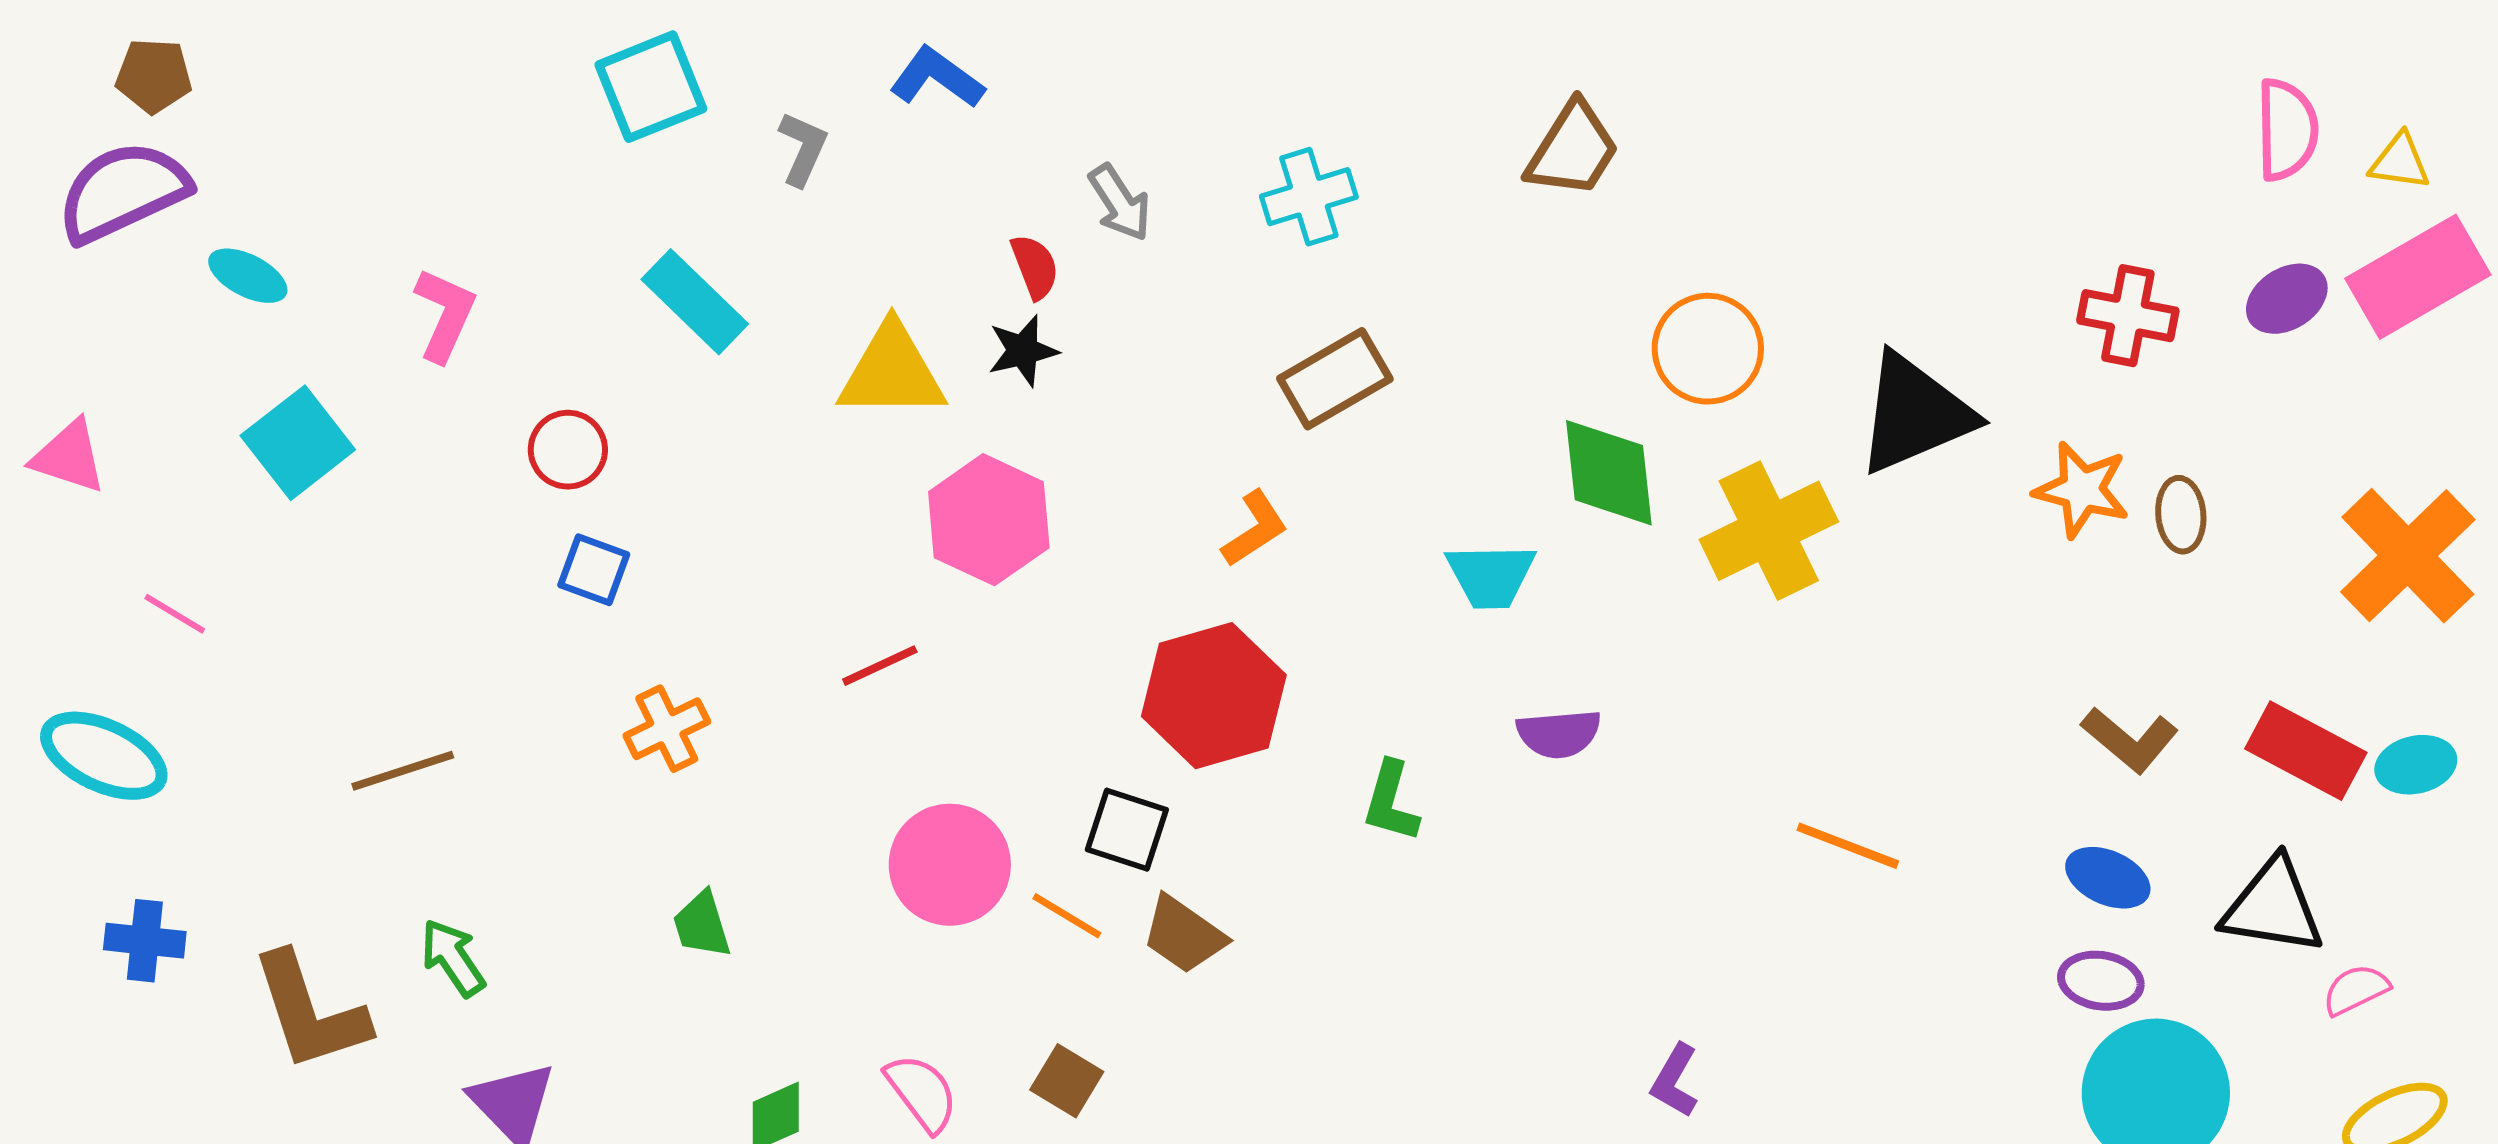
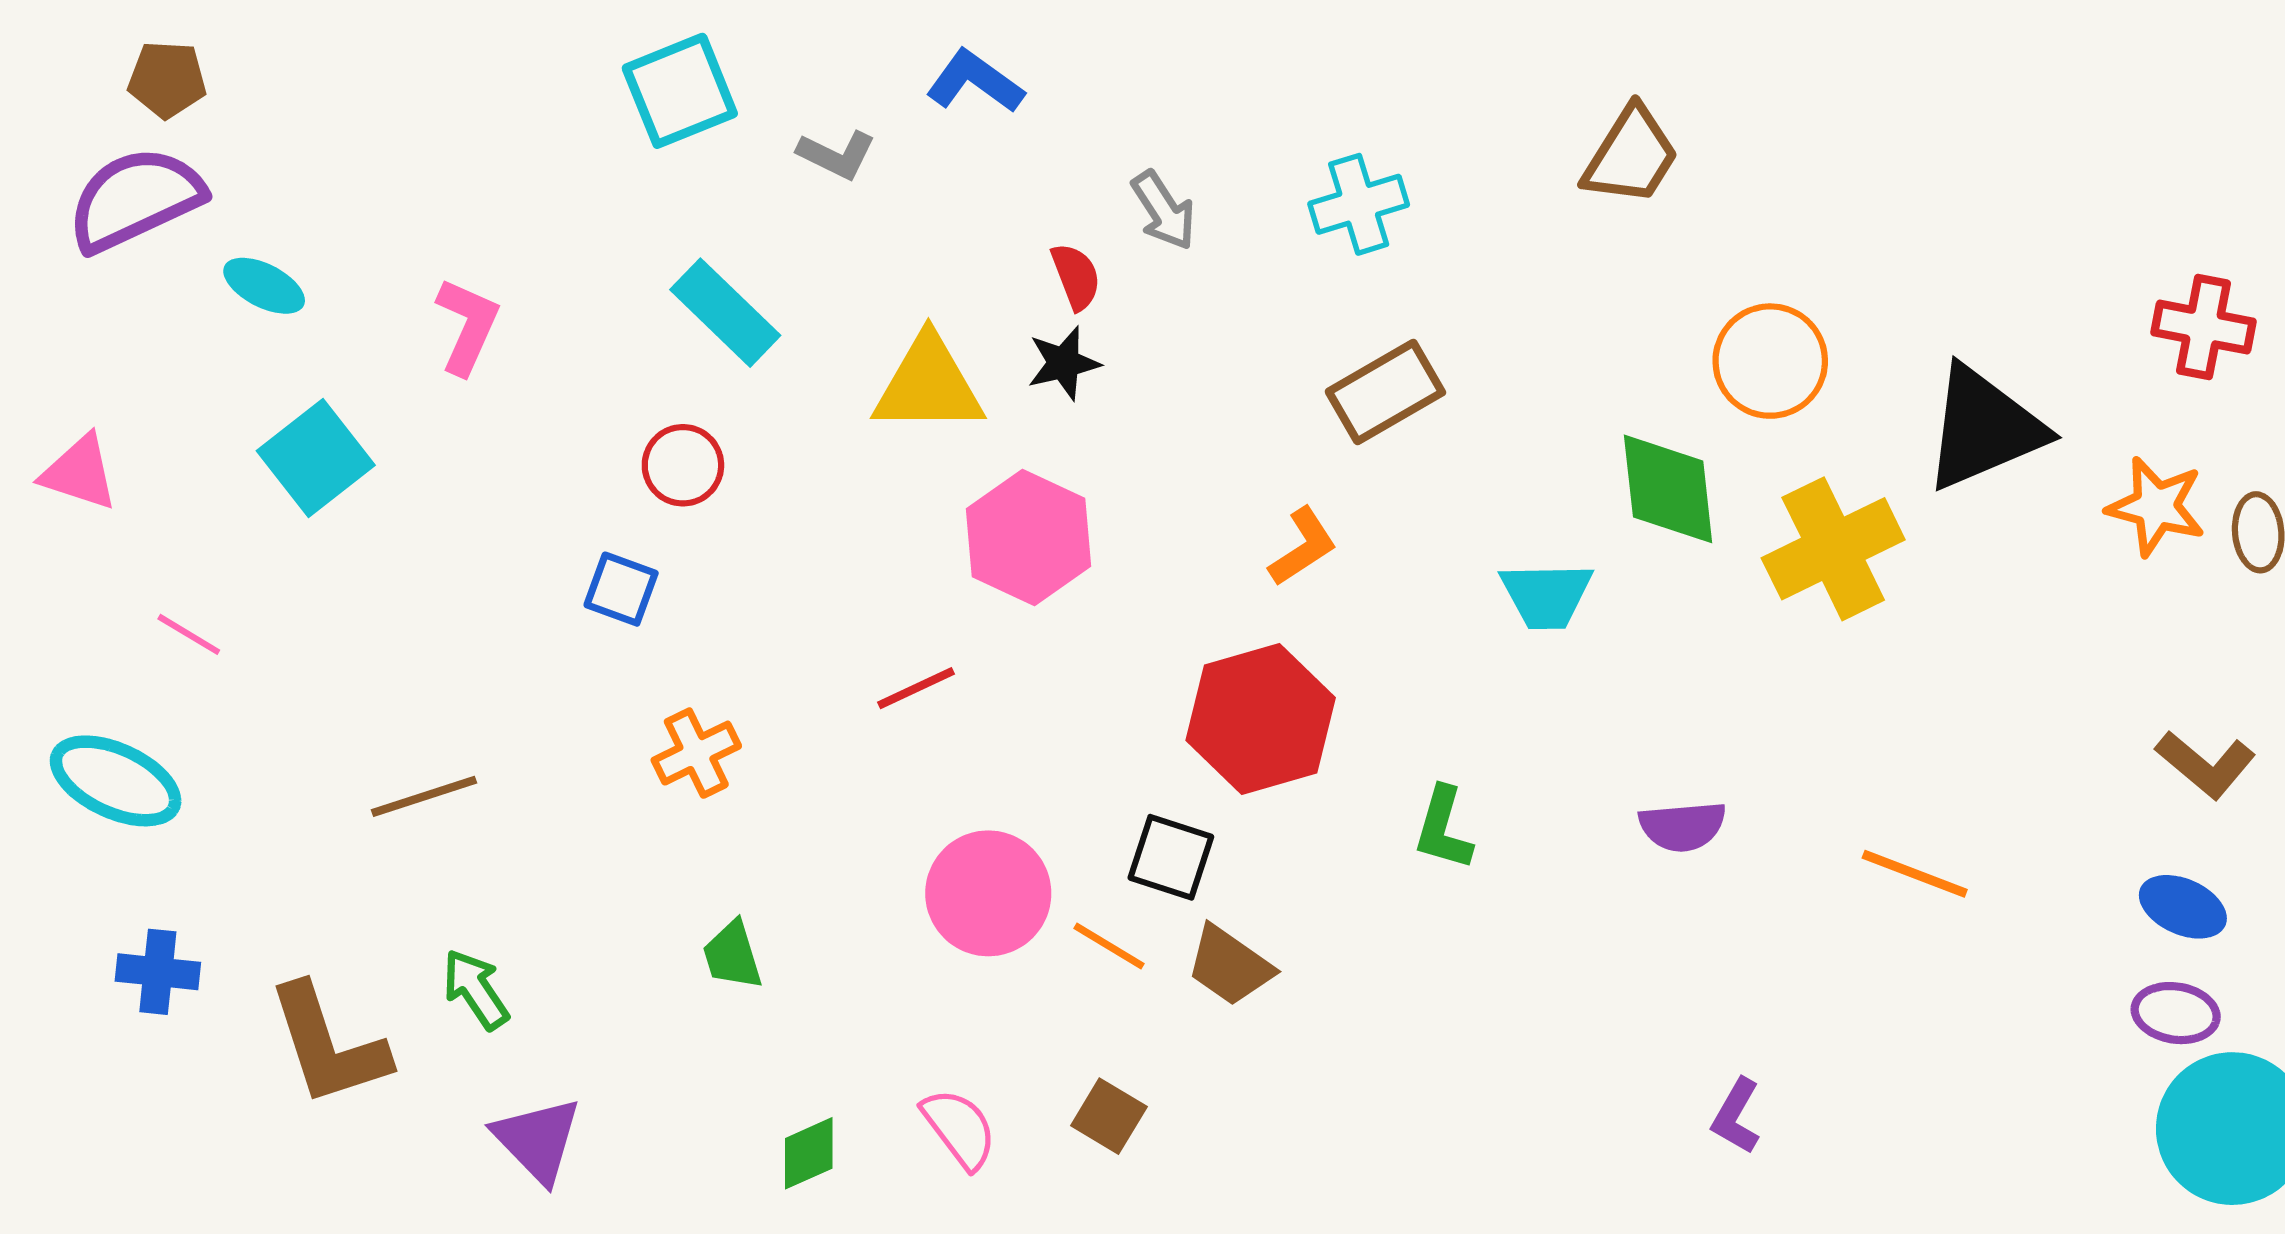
gray L-shape: (803, 149) -> (837, 155), turned 92
red circle: (568, 450) -> (683, 465), moved
purple semicircle: (1559, 734) -> (1683, 826), moved

